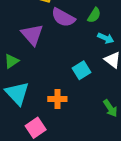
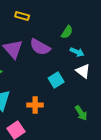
purple semicircle: (63, 17) -> (40, 47), moved

